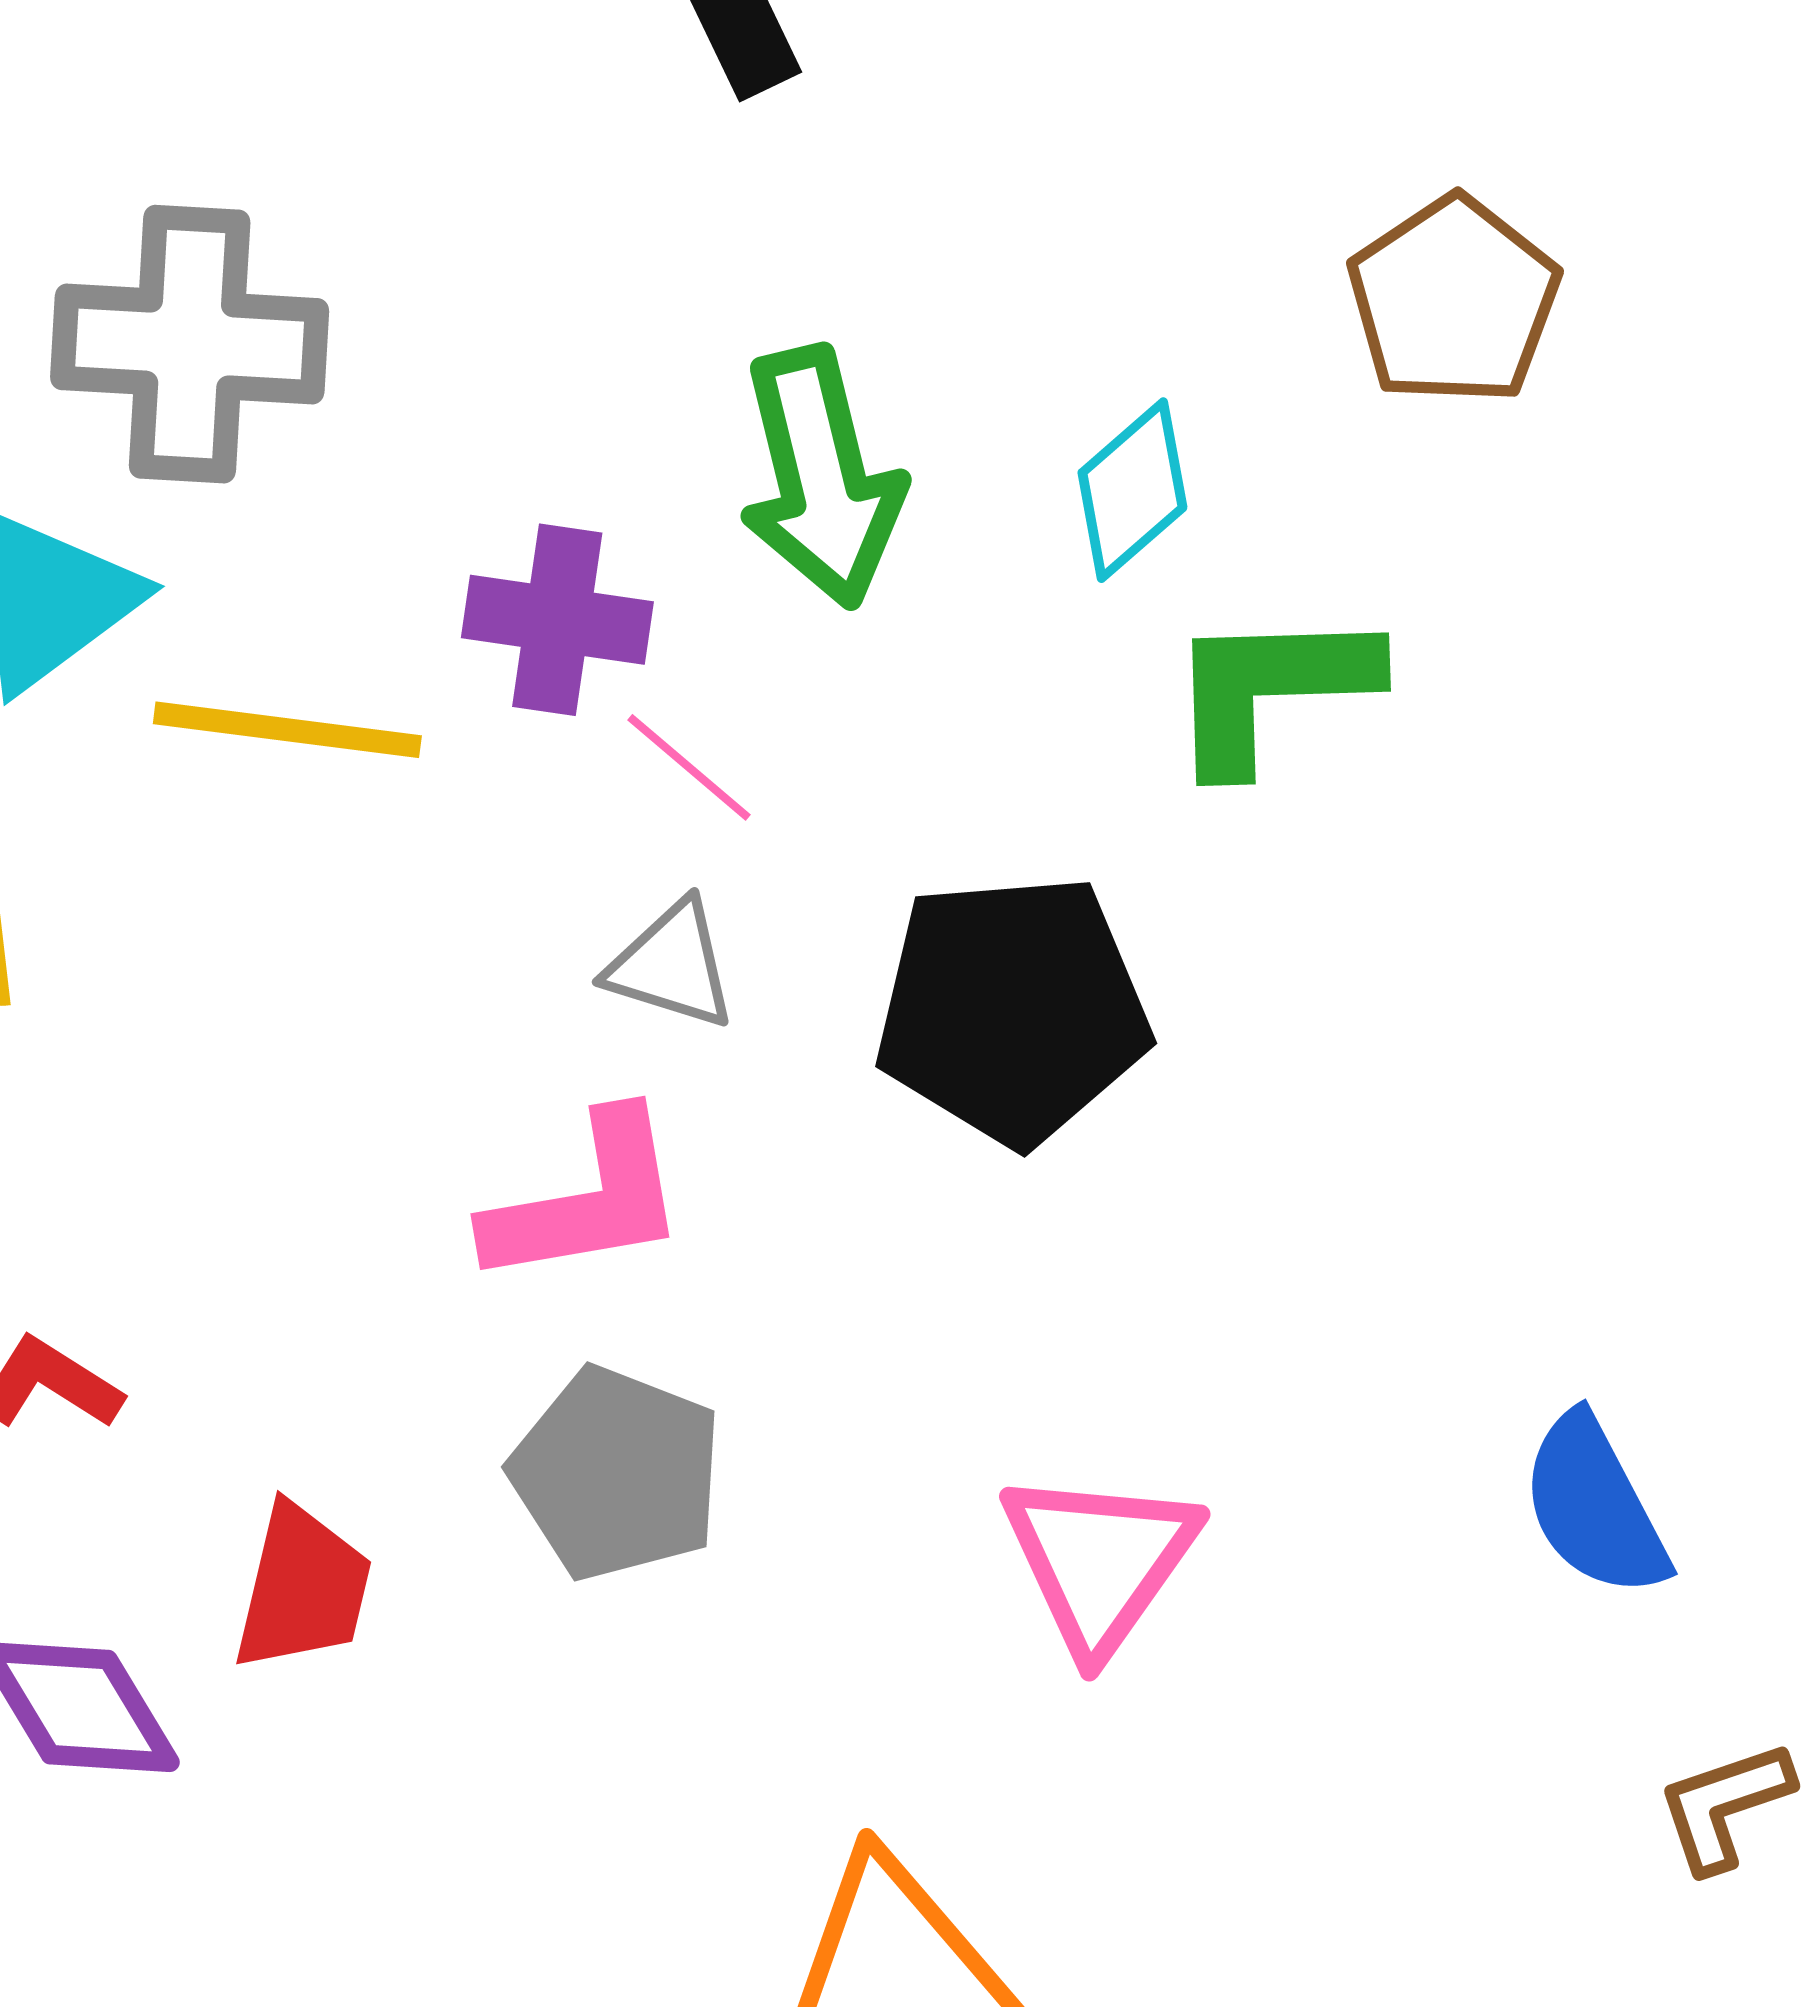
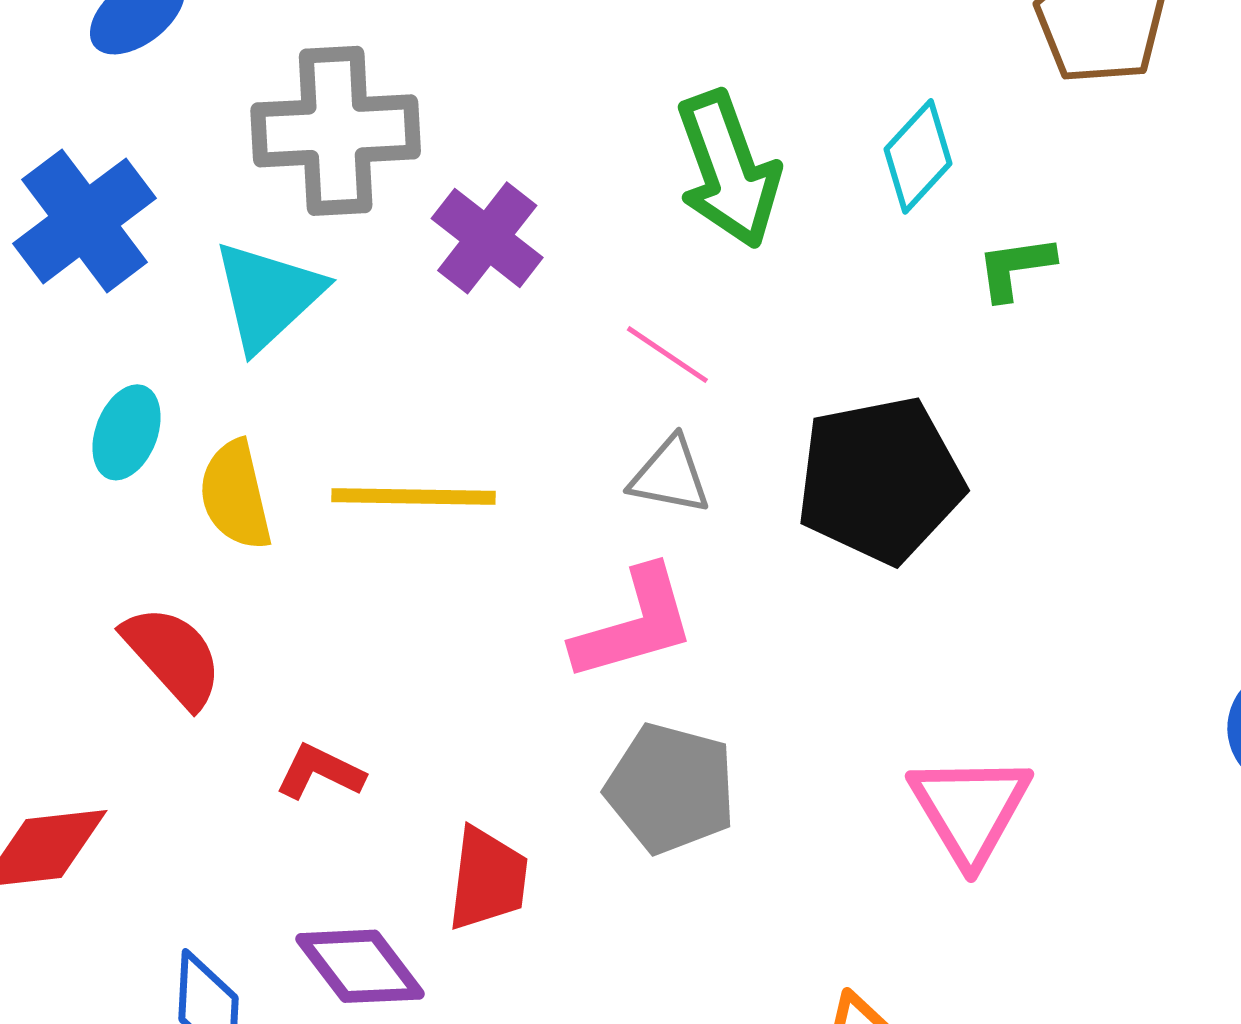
purple cross: (557, 620) -> (487, 238), moved, turned 36
green L-shape: (1271, 689) -> (1015, 268), size x0.6
yellow line: (287, 730) -> (414, 496), moved

